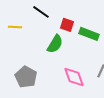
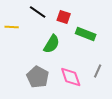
red square: (67, 25) -> (64, 17), moved
gray pentagon: (26, 77) -> (38, 77), moved

